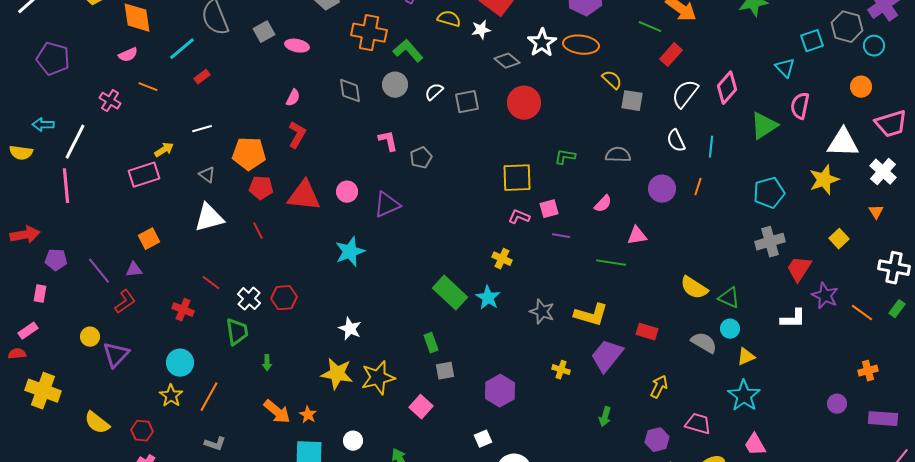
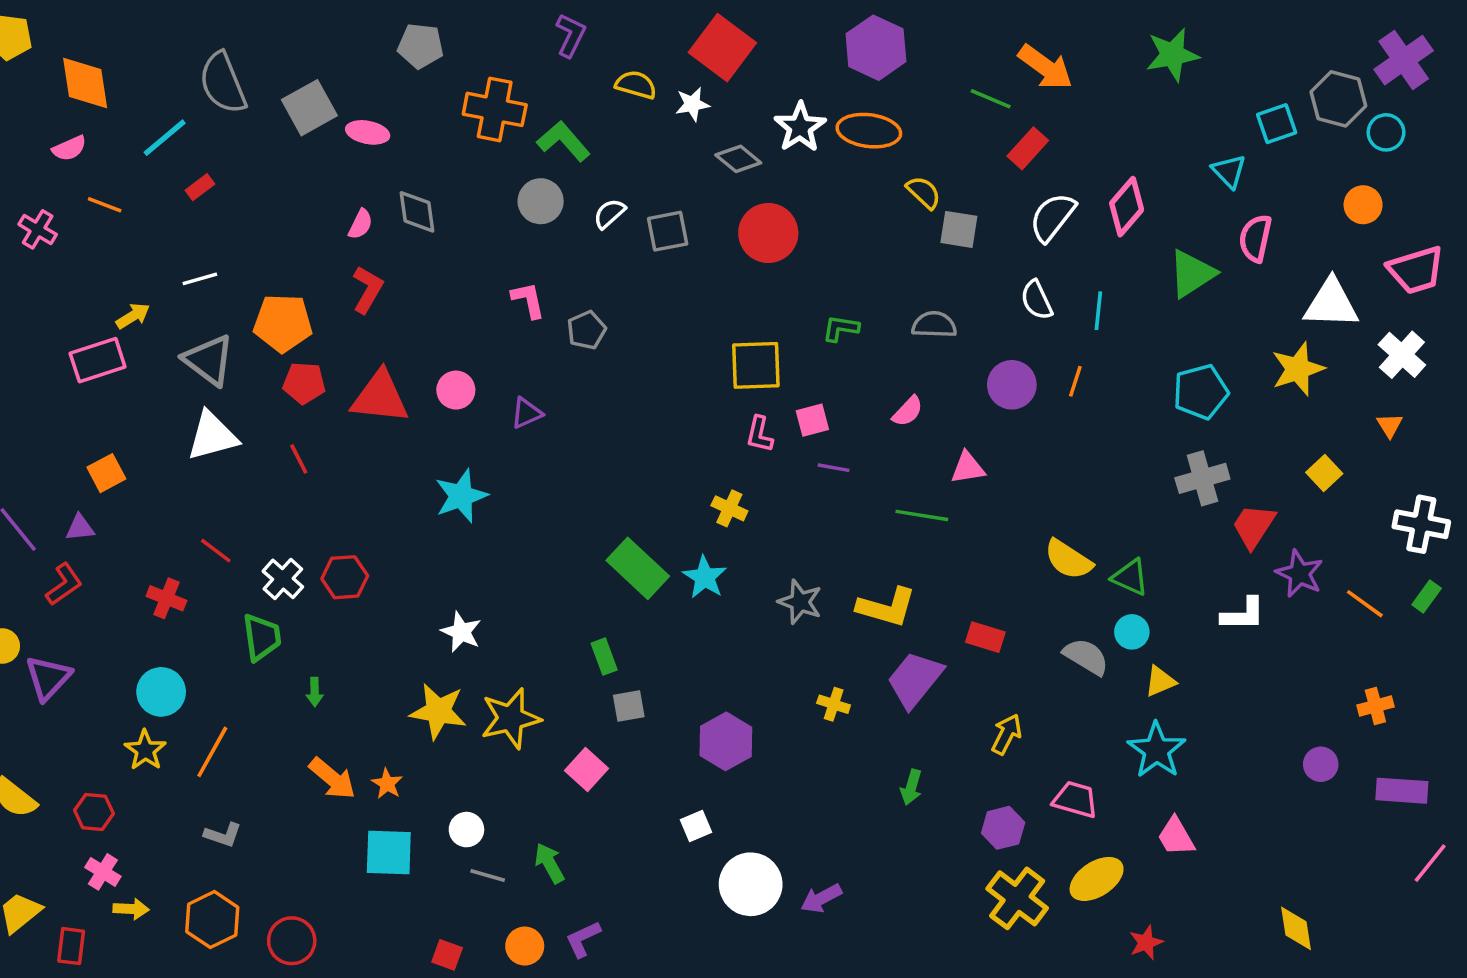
gray square: (264, 32) -> (309, 108), size x1.4
gray diamond: (350, 91) -> (417, 212), moved
gray triangle: (207, 175) -> (209, 360), size x1.8
purple triangle: (387, 205) -> (526, 413), size x0.7
pink L-shape: (519, 217) -> (759, 434), turned -100

